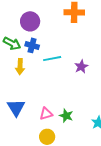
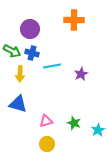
blue triangle: (16, 108) -> (18, 104), moved, turned -42
green star: (66, 116) -> (74, 123), moved

